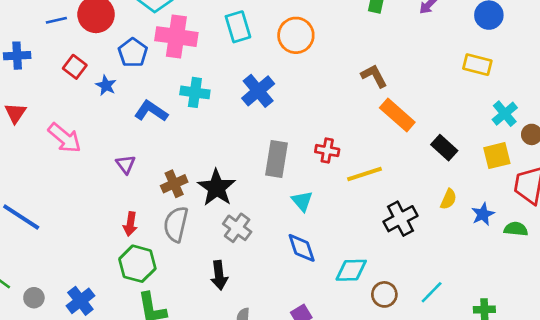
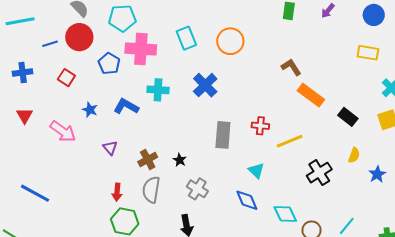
blue star: (106, 85) -> (90, 110), moved
black star: (217, 188) -> (180, 160), size x0.5
cyan triangle: (302, 201) -> (256, 171), moved
blue star: (483, 214) -> (377, 174), moved
cyan diamond: (351, 270) -> (285, 214), turned 70

